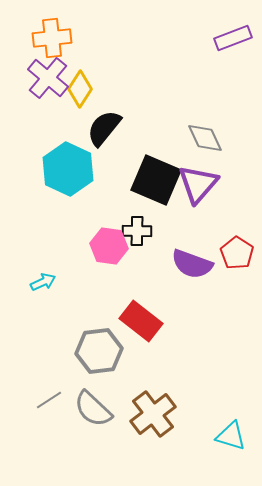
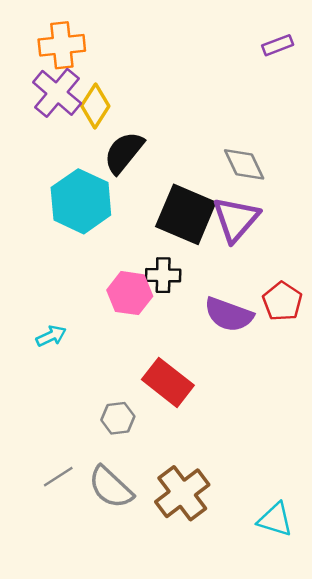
purple rectangle: (233, 38) -> (278, 45), size x0.7
gray hexagon: (99, 351) -> (118, 418), size x0.6

